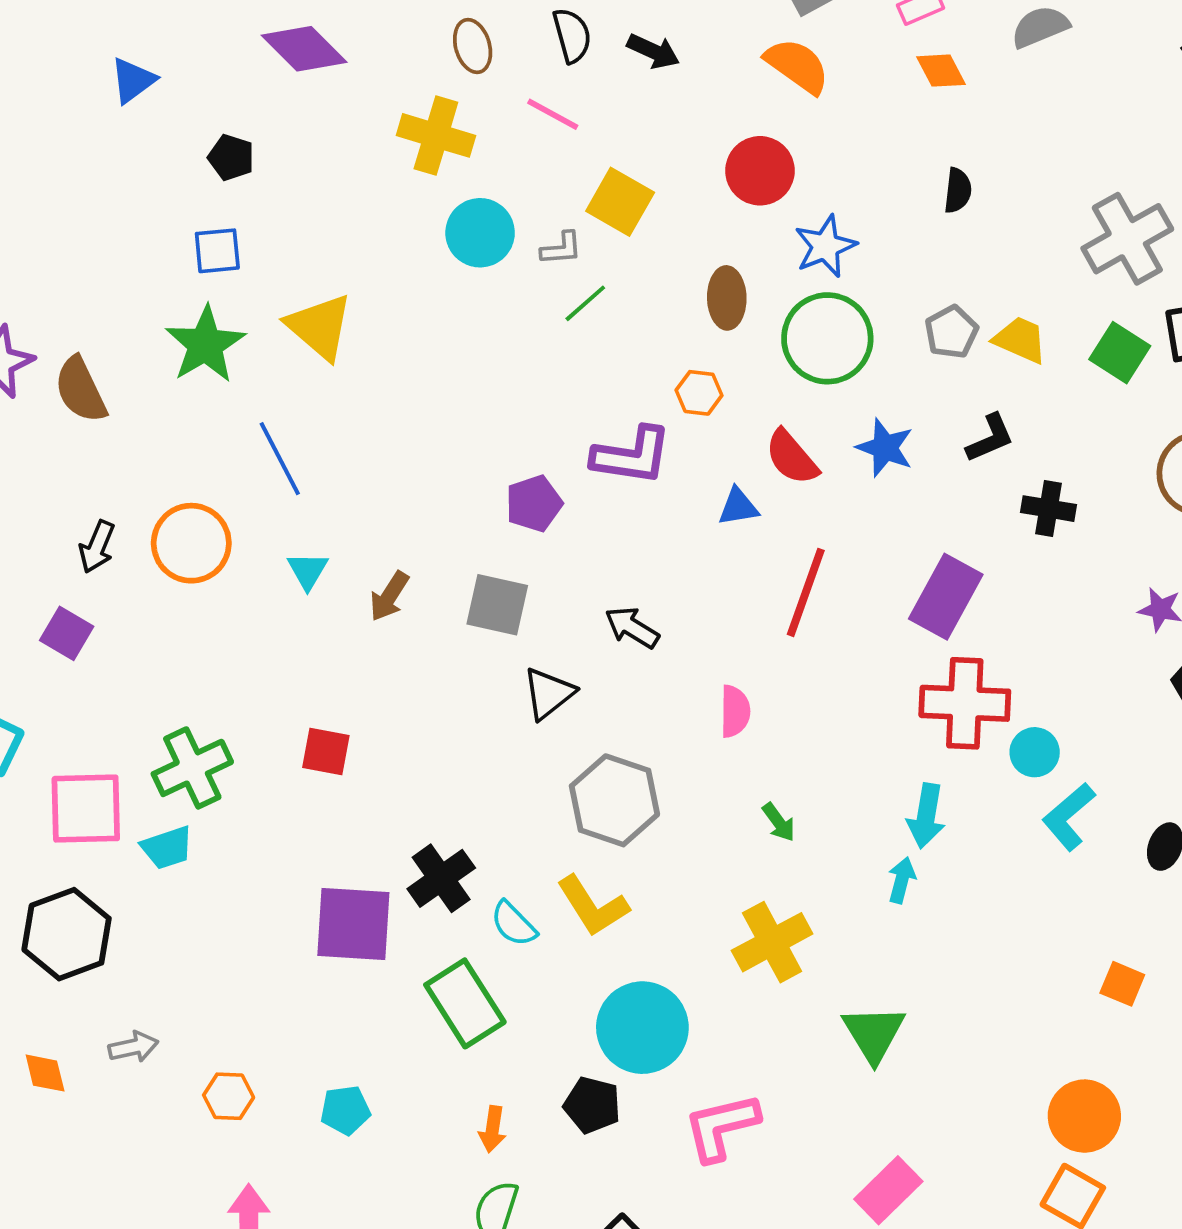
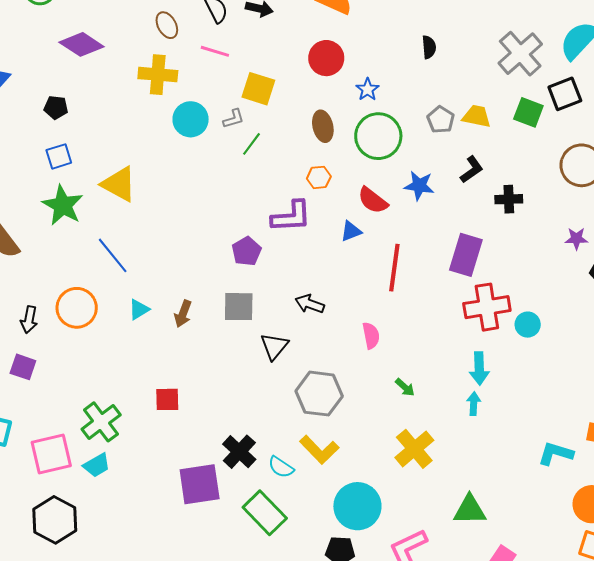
blue star: (825, 246) -> (367, 89), size x0.7
cyan triangle: (308, 571) -> (139, 309), turned 40
cyan L-shape: (1069, 817) -> (556, 454), moved, turned 69
green triangle: (874, 1034) -> (470, 510), moved, turned -48

